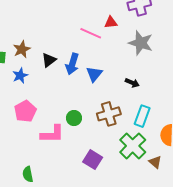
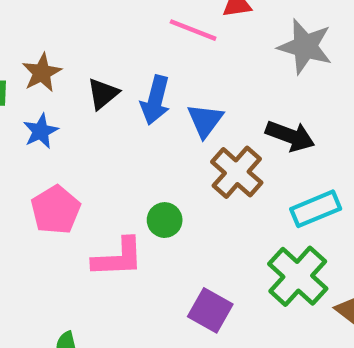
black arrow: (132, 83) -> (290, 136), size x1.5
brown cross: (109, 114) -> (237, 172), moved, turned -30
cyan rectangle: (142, 116) -> (316, 209), turned 50

